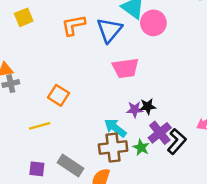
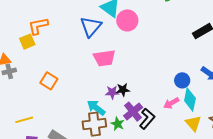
yellow square: (24, 17) -> (27, 42), moved
orange L-shape: (73, 25) -> (38, 26), moved
yellow line: (40, 126) -> (24, 120), moved

